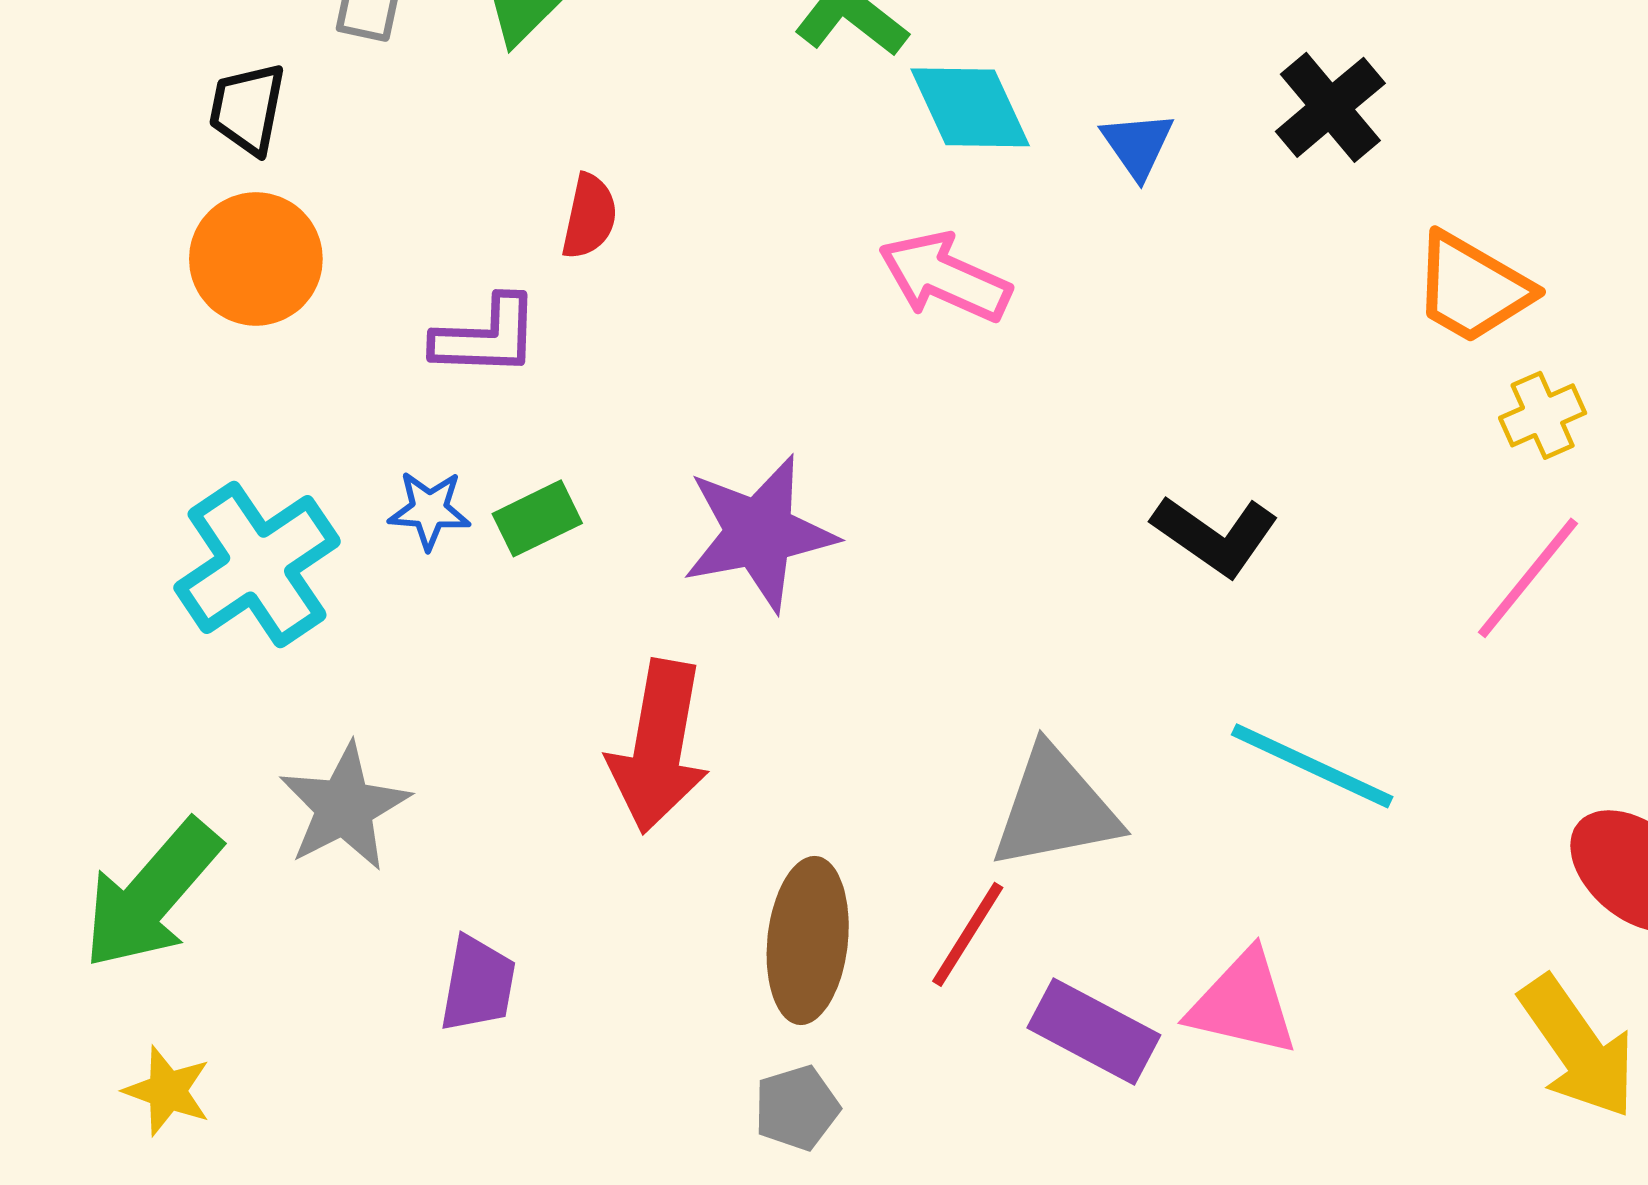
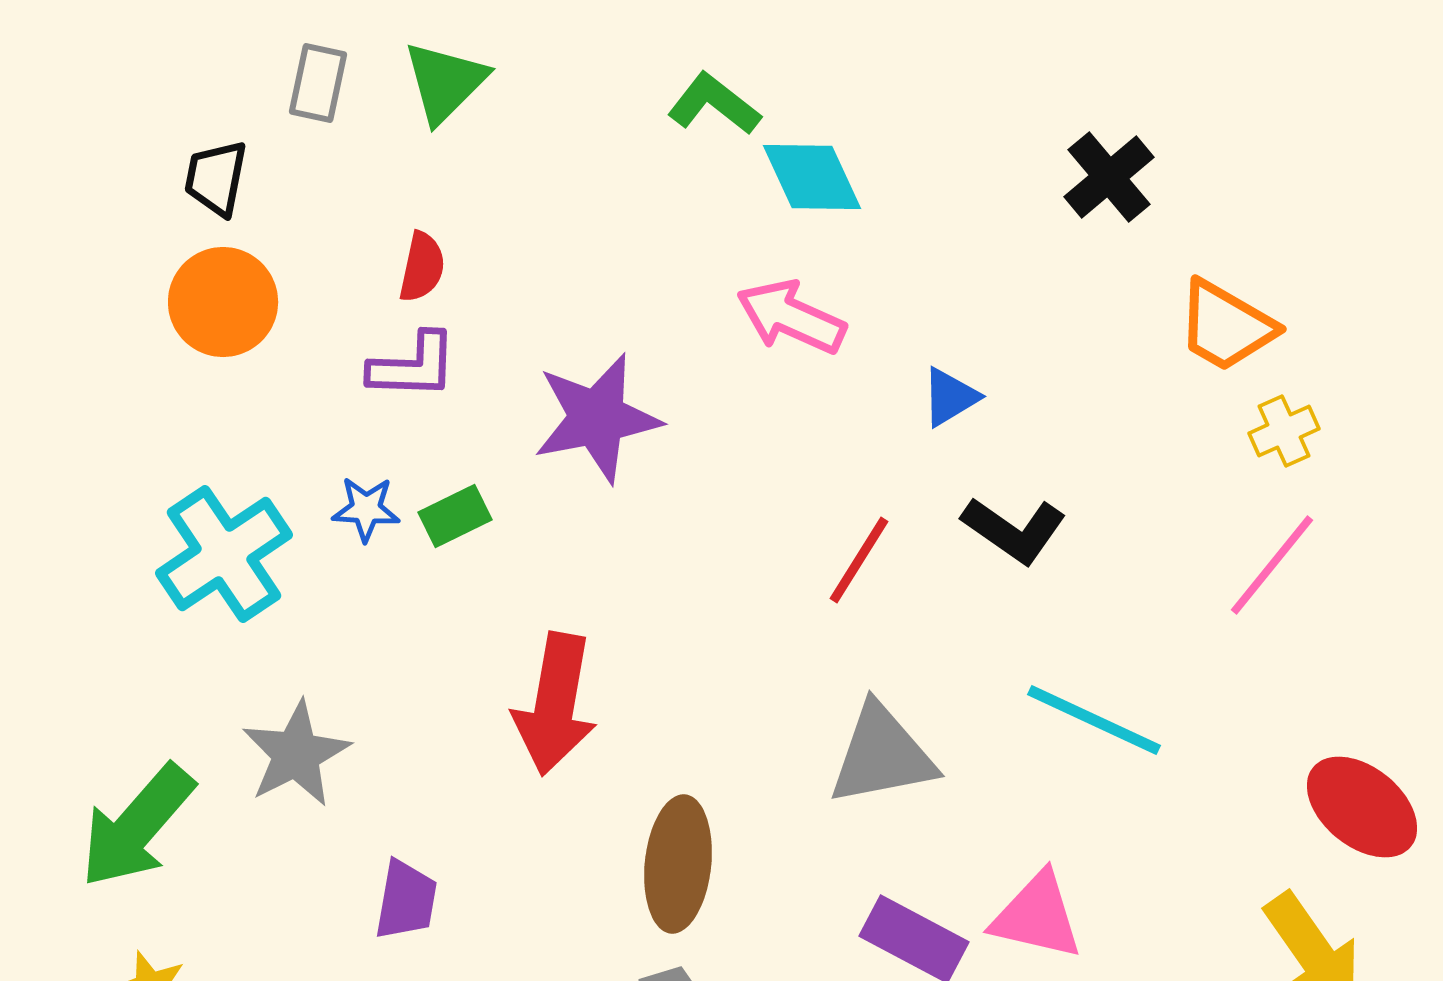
blue triangle: (1138, 145) -> (950, 397), moved, turned 34
red semicircle: (589, 216) -> (422, 267), moved
purple star: (759, 533) -> (597, 418), moved
red line: (968, 934) -> (859, 560), moved

